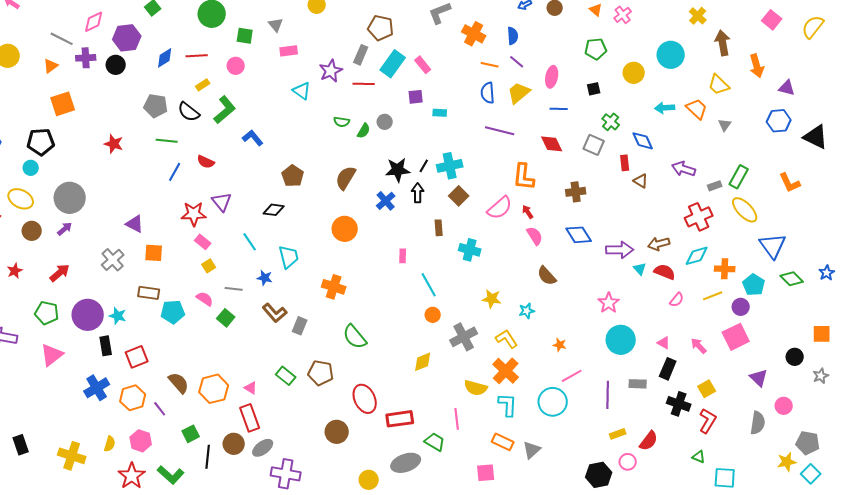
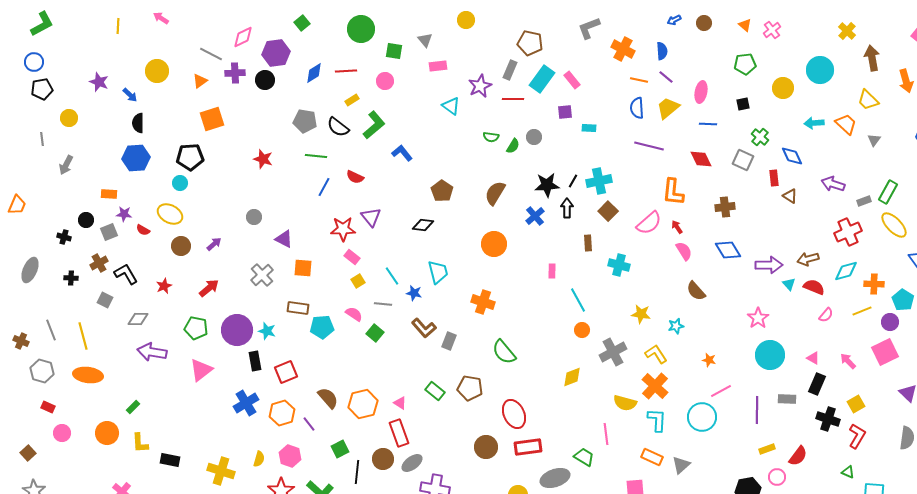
gray circle: (70, 198) -> (254, 217), moved, size x0.5
cyan line: (250, 242) -> (392, 276), moved
red rectangle: (400, 419) -> (528, 447), moved
black rectangle: (21, 445) -> (170, 460), turned -60

